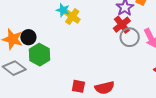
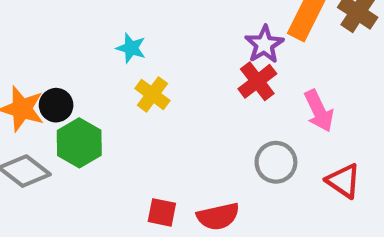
yellow cross: (72, 17) -> (152, 94), moved
gray circle: (130, 37) -> (276, 162), moved

